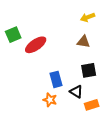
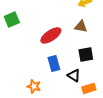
red ellipse: (36, 45) -> (51, 35), moved
orange star: (50, 100) -> (34, 86), moved

